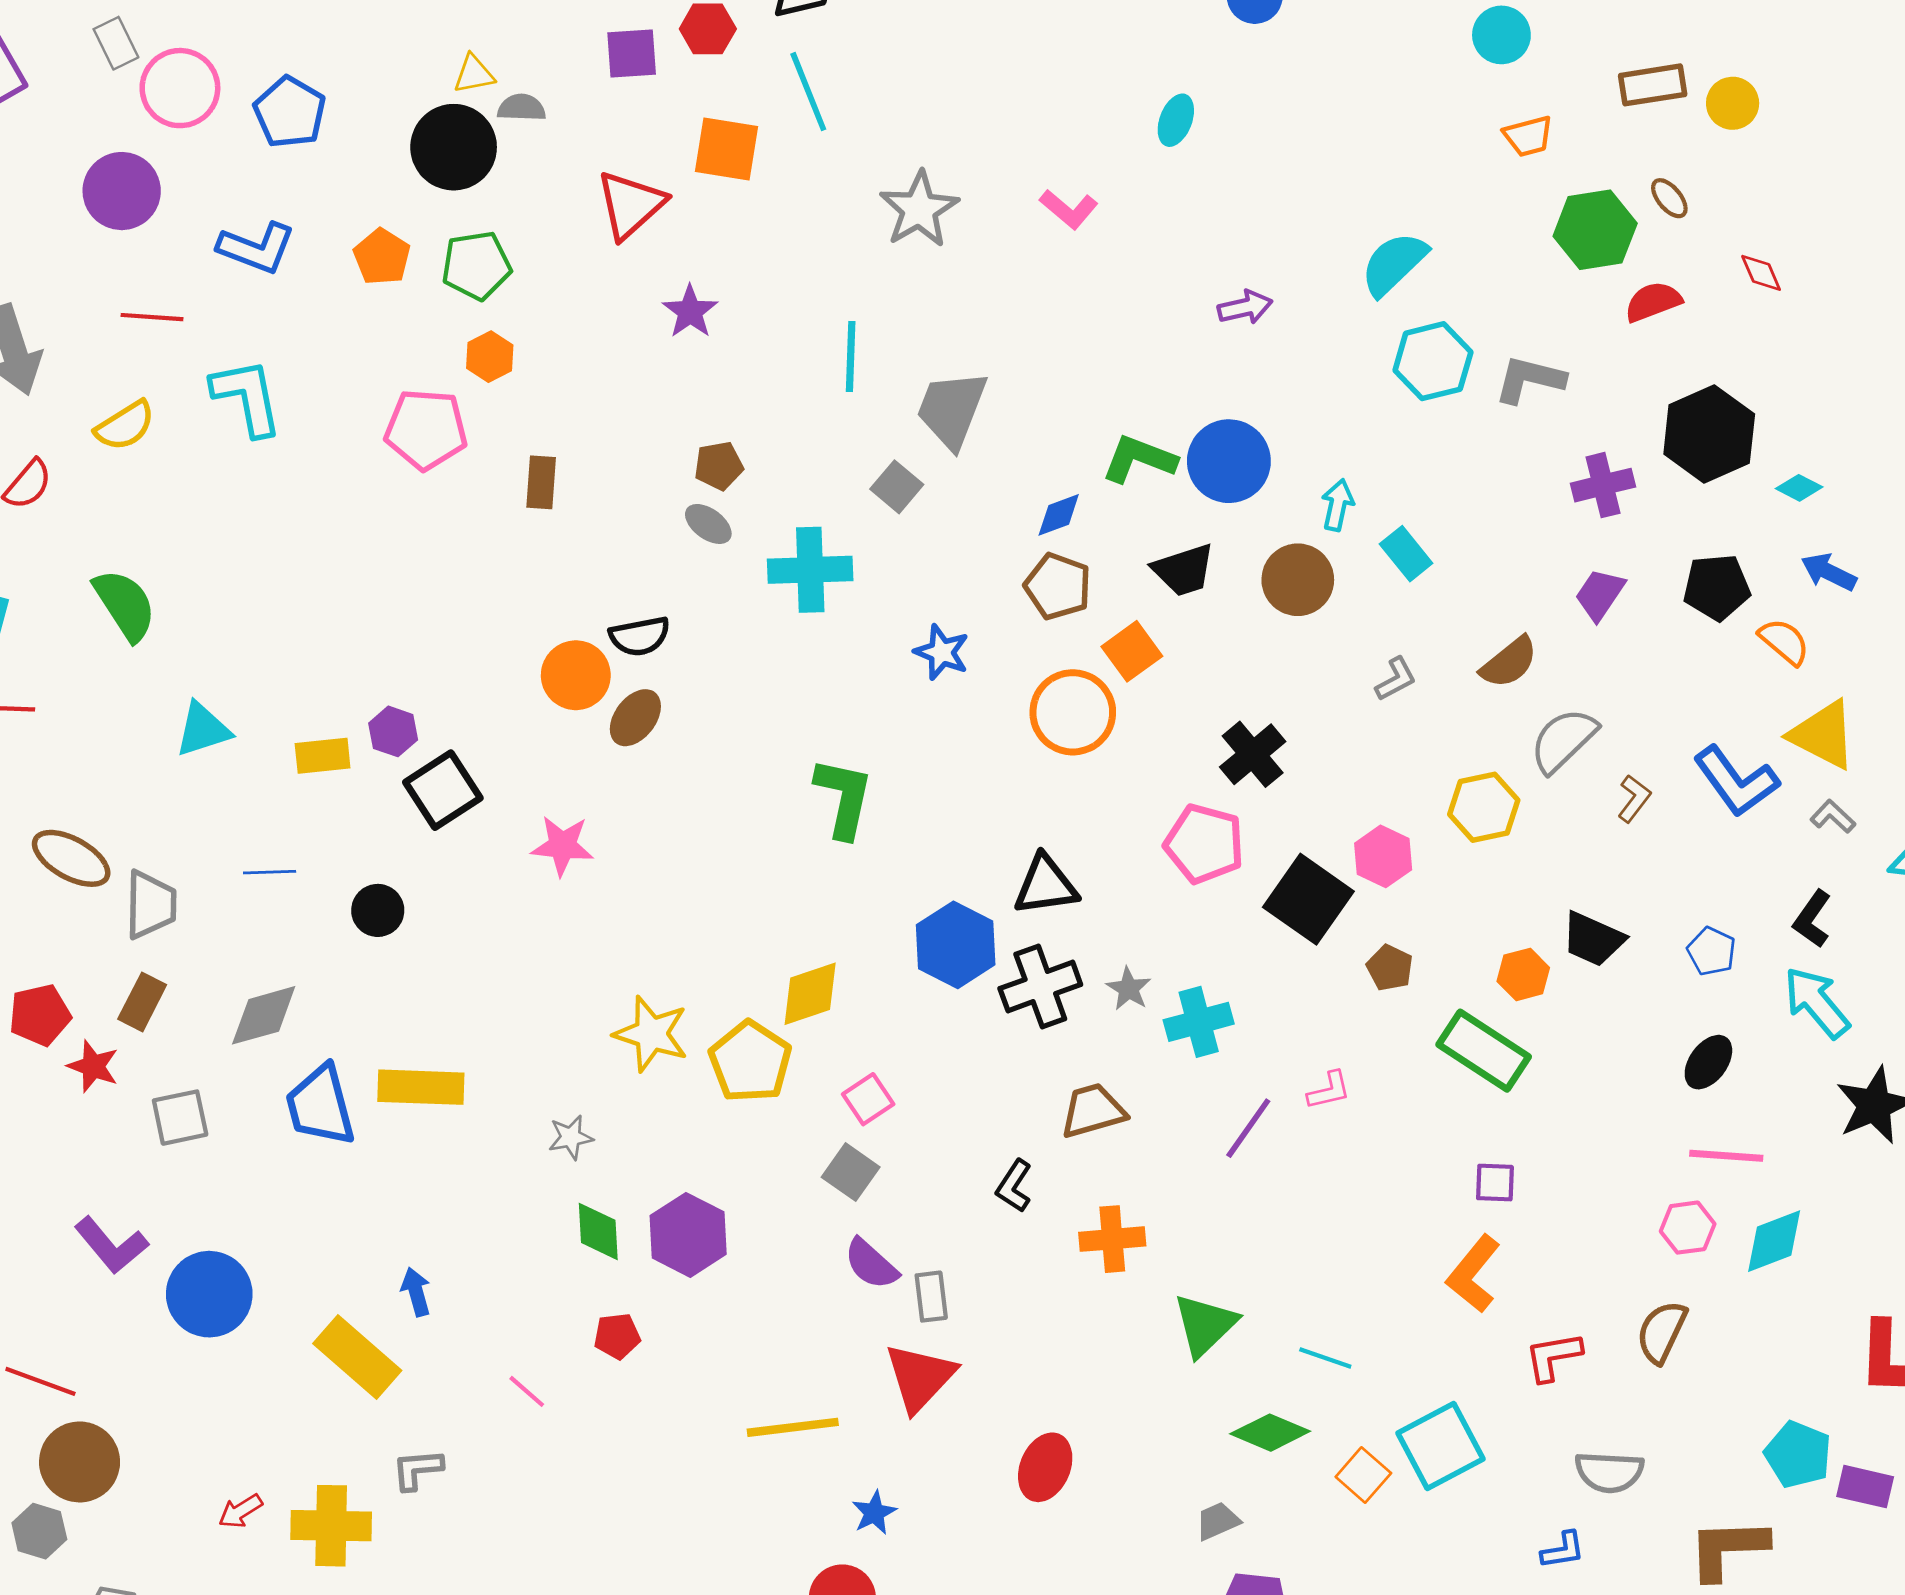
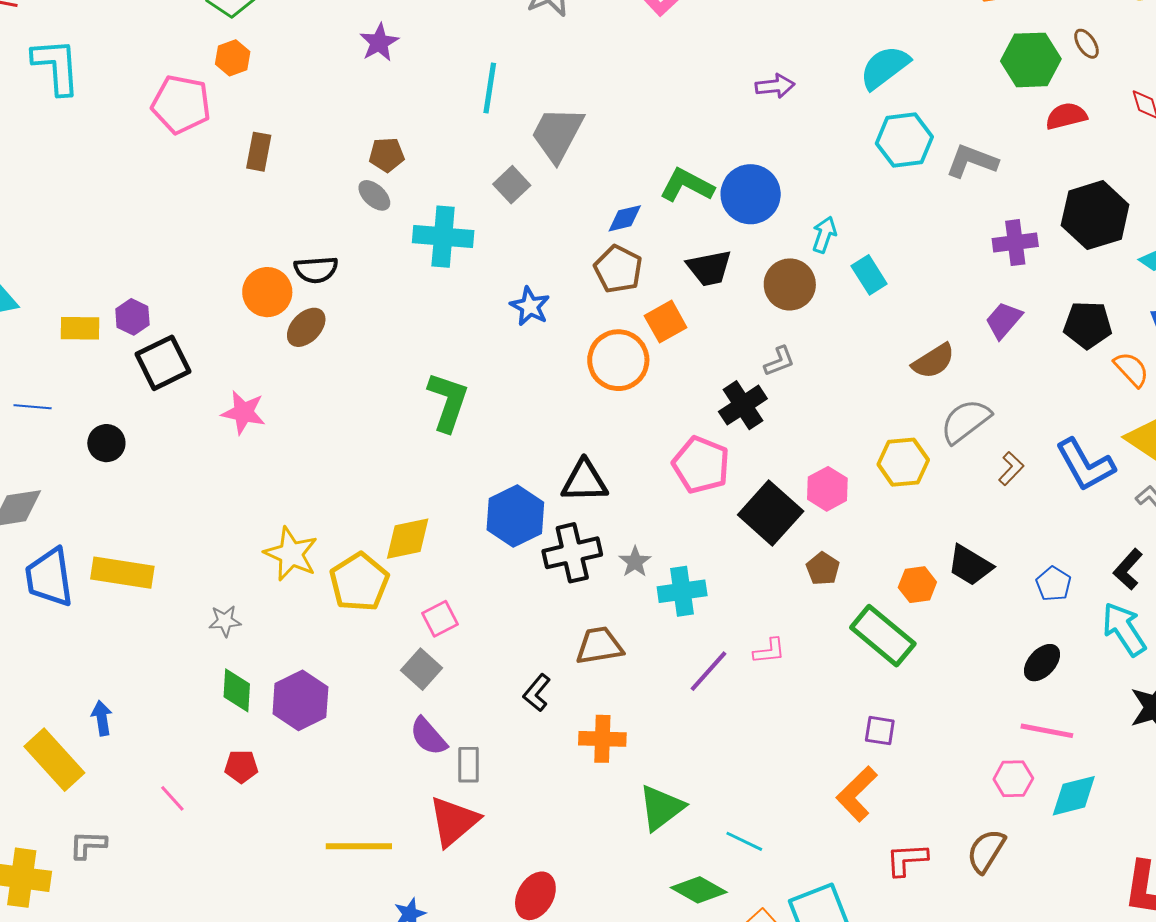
gray L-shape: (1396, 679) -> (779, 361), moved

